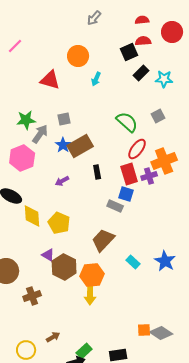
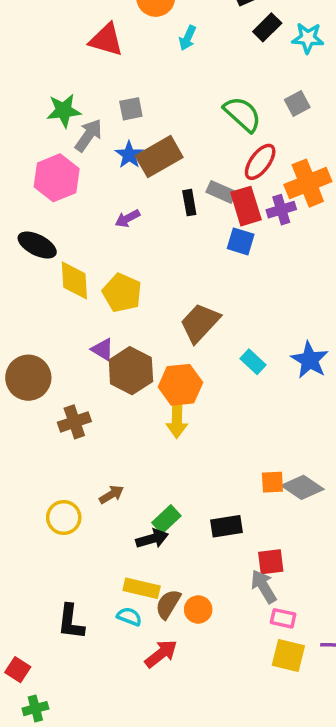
gray rectangle: (115, 206) -> (221, 192), moved

